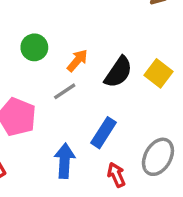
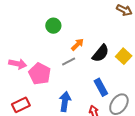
green circle: (34, 47) -> (53, 26), moved
blue rectangle: (103, 133) -> (101, 87), moved, turned -66

